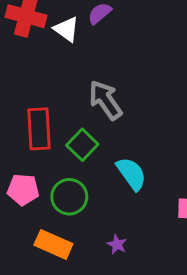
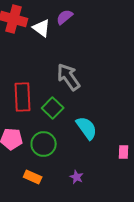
orange rectangle: (53, 244) -> (33, 177), size x0.7

